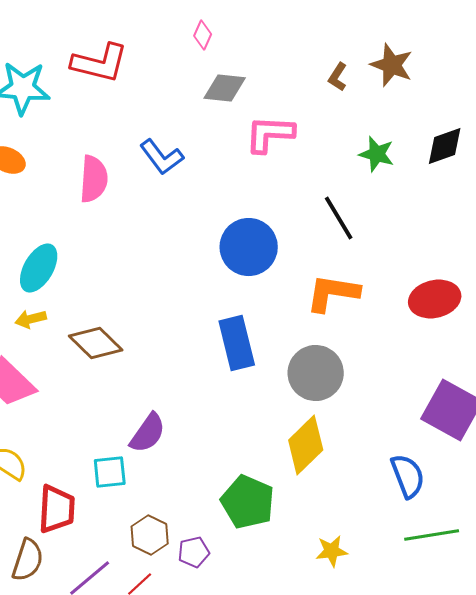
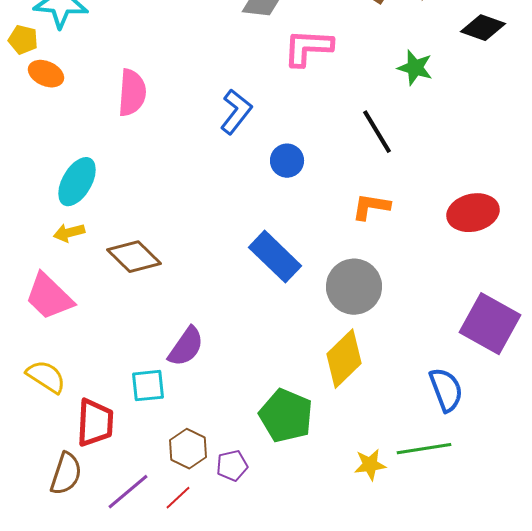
black diamond: (445, 146) -> (483, 28), moved, turned 39
blue L-shape: (162, 157) -> (236, 112), moved, turned -105
blue circle: (249, 247) -> (287, 161), size x0.6
orange L-shape: (333, 293) -> (371, 207), size x0.7
blue rectangle: (237, 343) -> (275, 257), turned -32
green line: (432, 535) -> (424, 449), moved

